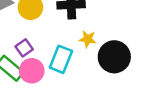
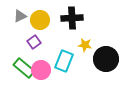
purple square: (24, 48) -> (34, 42), moved

